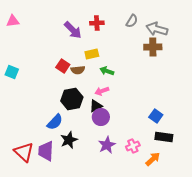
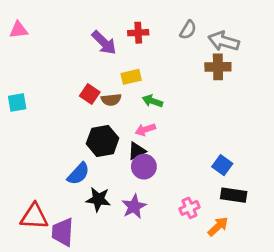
cyan square: (12, 72) -> (17, 102), turned -32
black star: (69, 140) -> (98, 199), turned 30
purple star: (107, 145) -> (134, 206), moved
purple trapezoid: (46, 151) -> (63, 232), moved
red triangle: (24, 152) -> (34, 216), turned -40

